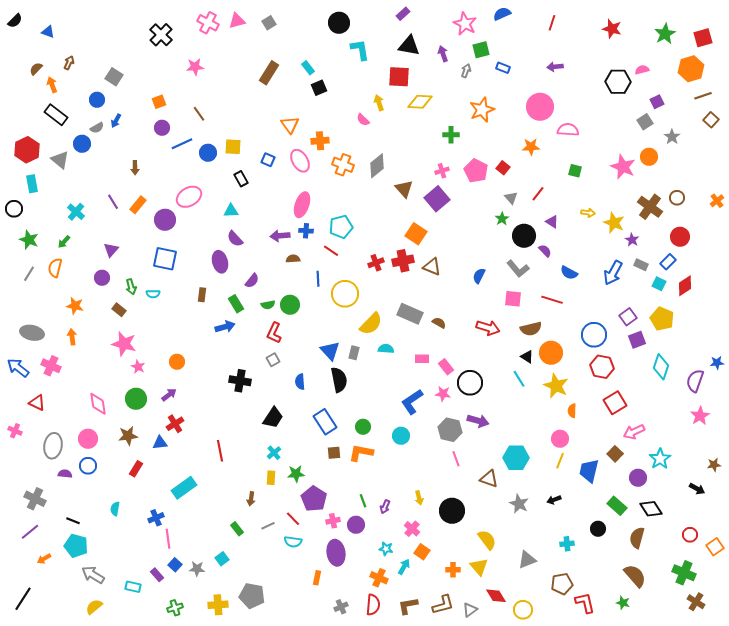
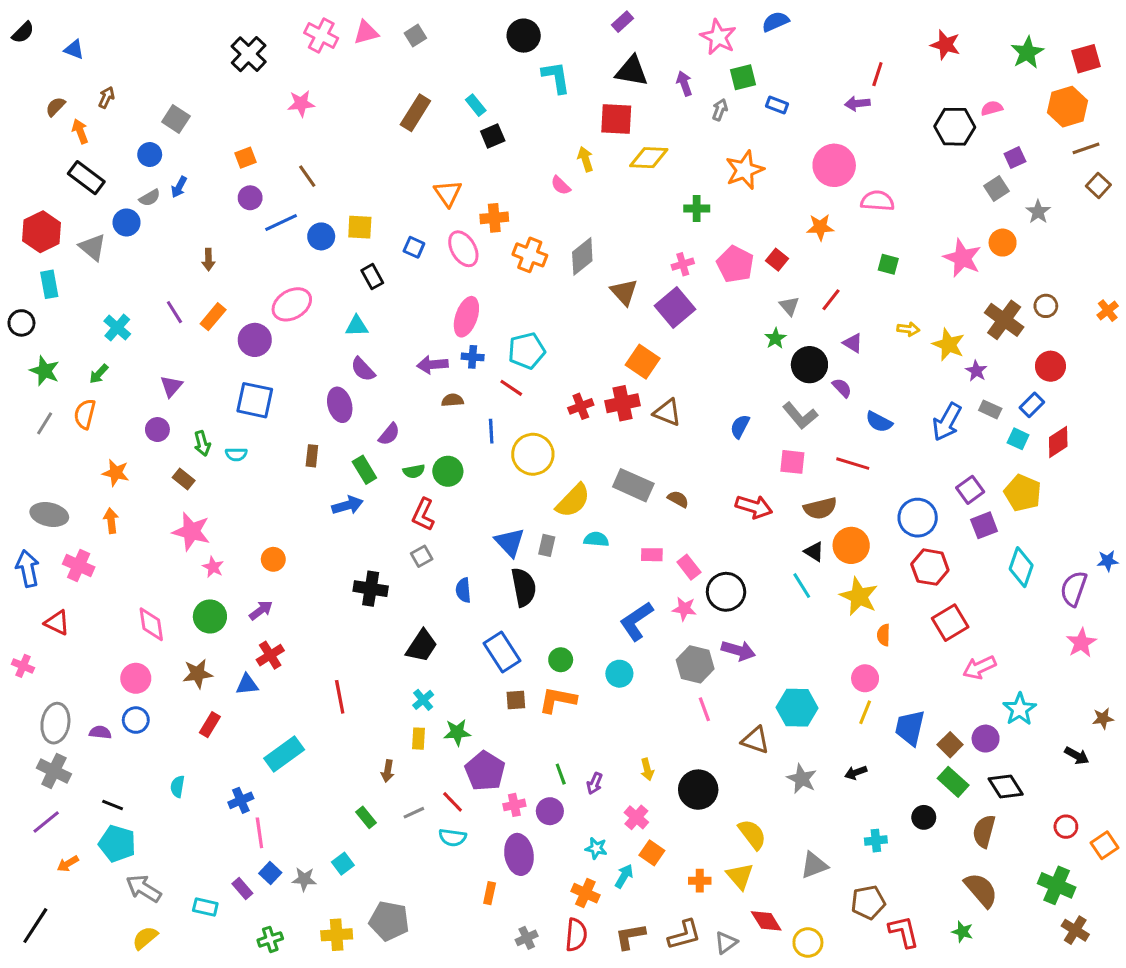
red line: (552, 23) -> (877, 74), moved
blue arrow: (18, 368) -> (28, 569), turned 40
gray ellipse: (53, 446) -> (55, 723), moved
brown square: (615, 454) -> (950, 745), moved

